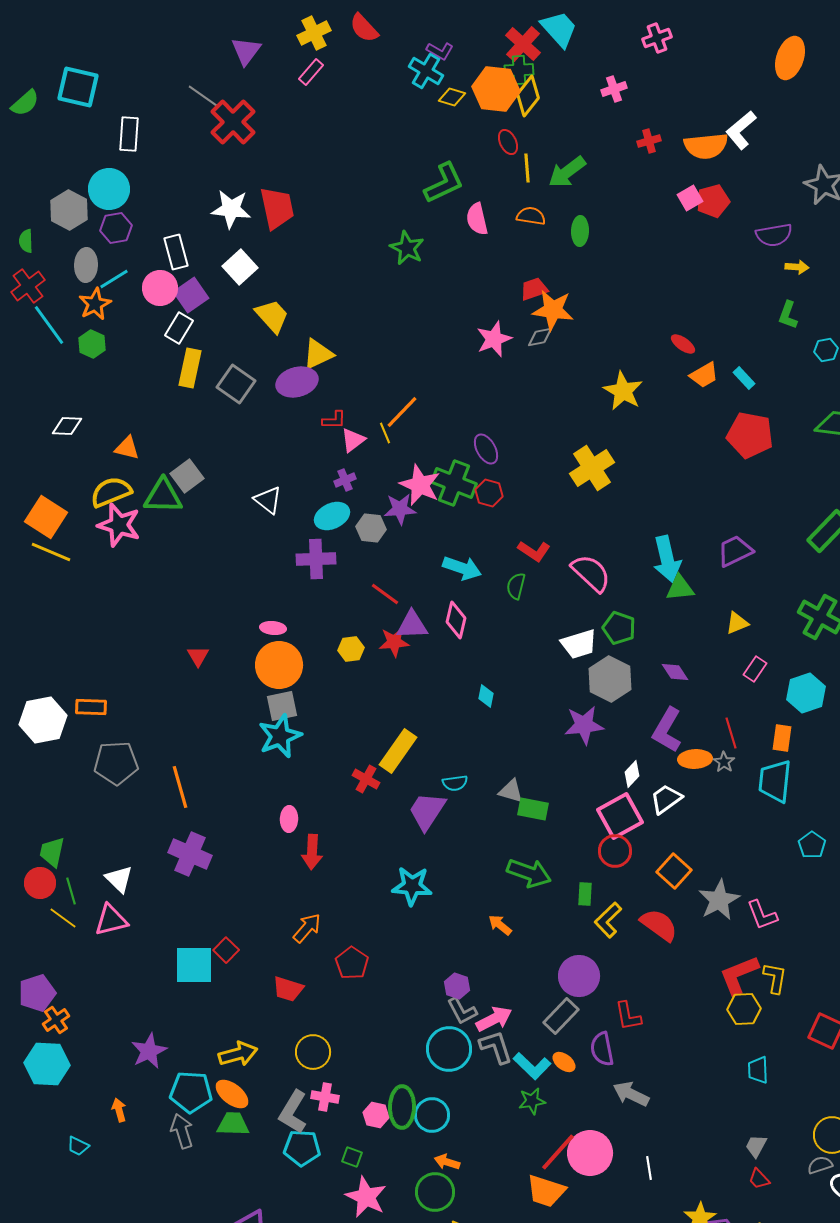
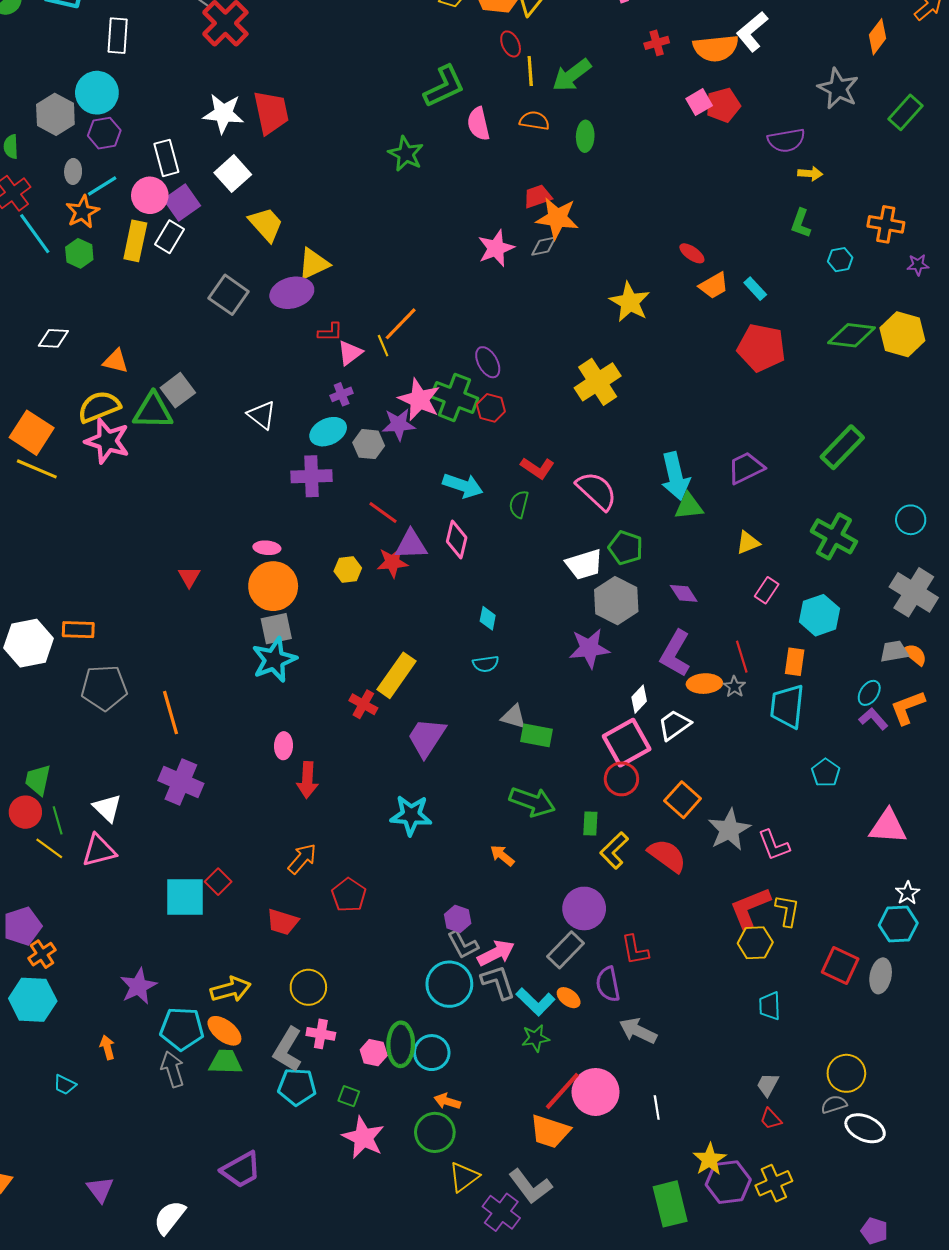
gray ellipse: (86, 265) -> (73, 171), size x0.7
yellow rectangle: (190, 368) -> (135, 241), moved
cyan semicircle: (455, 783) -> (486, 664), moved

